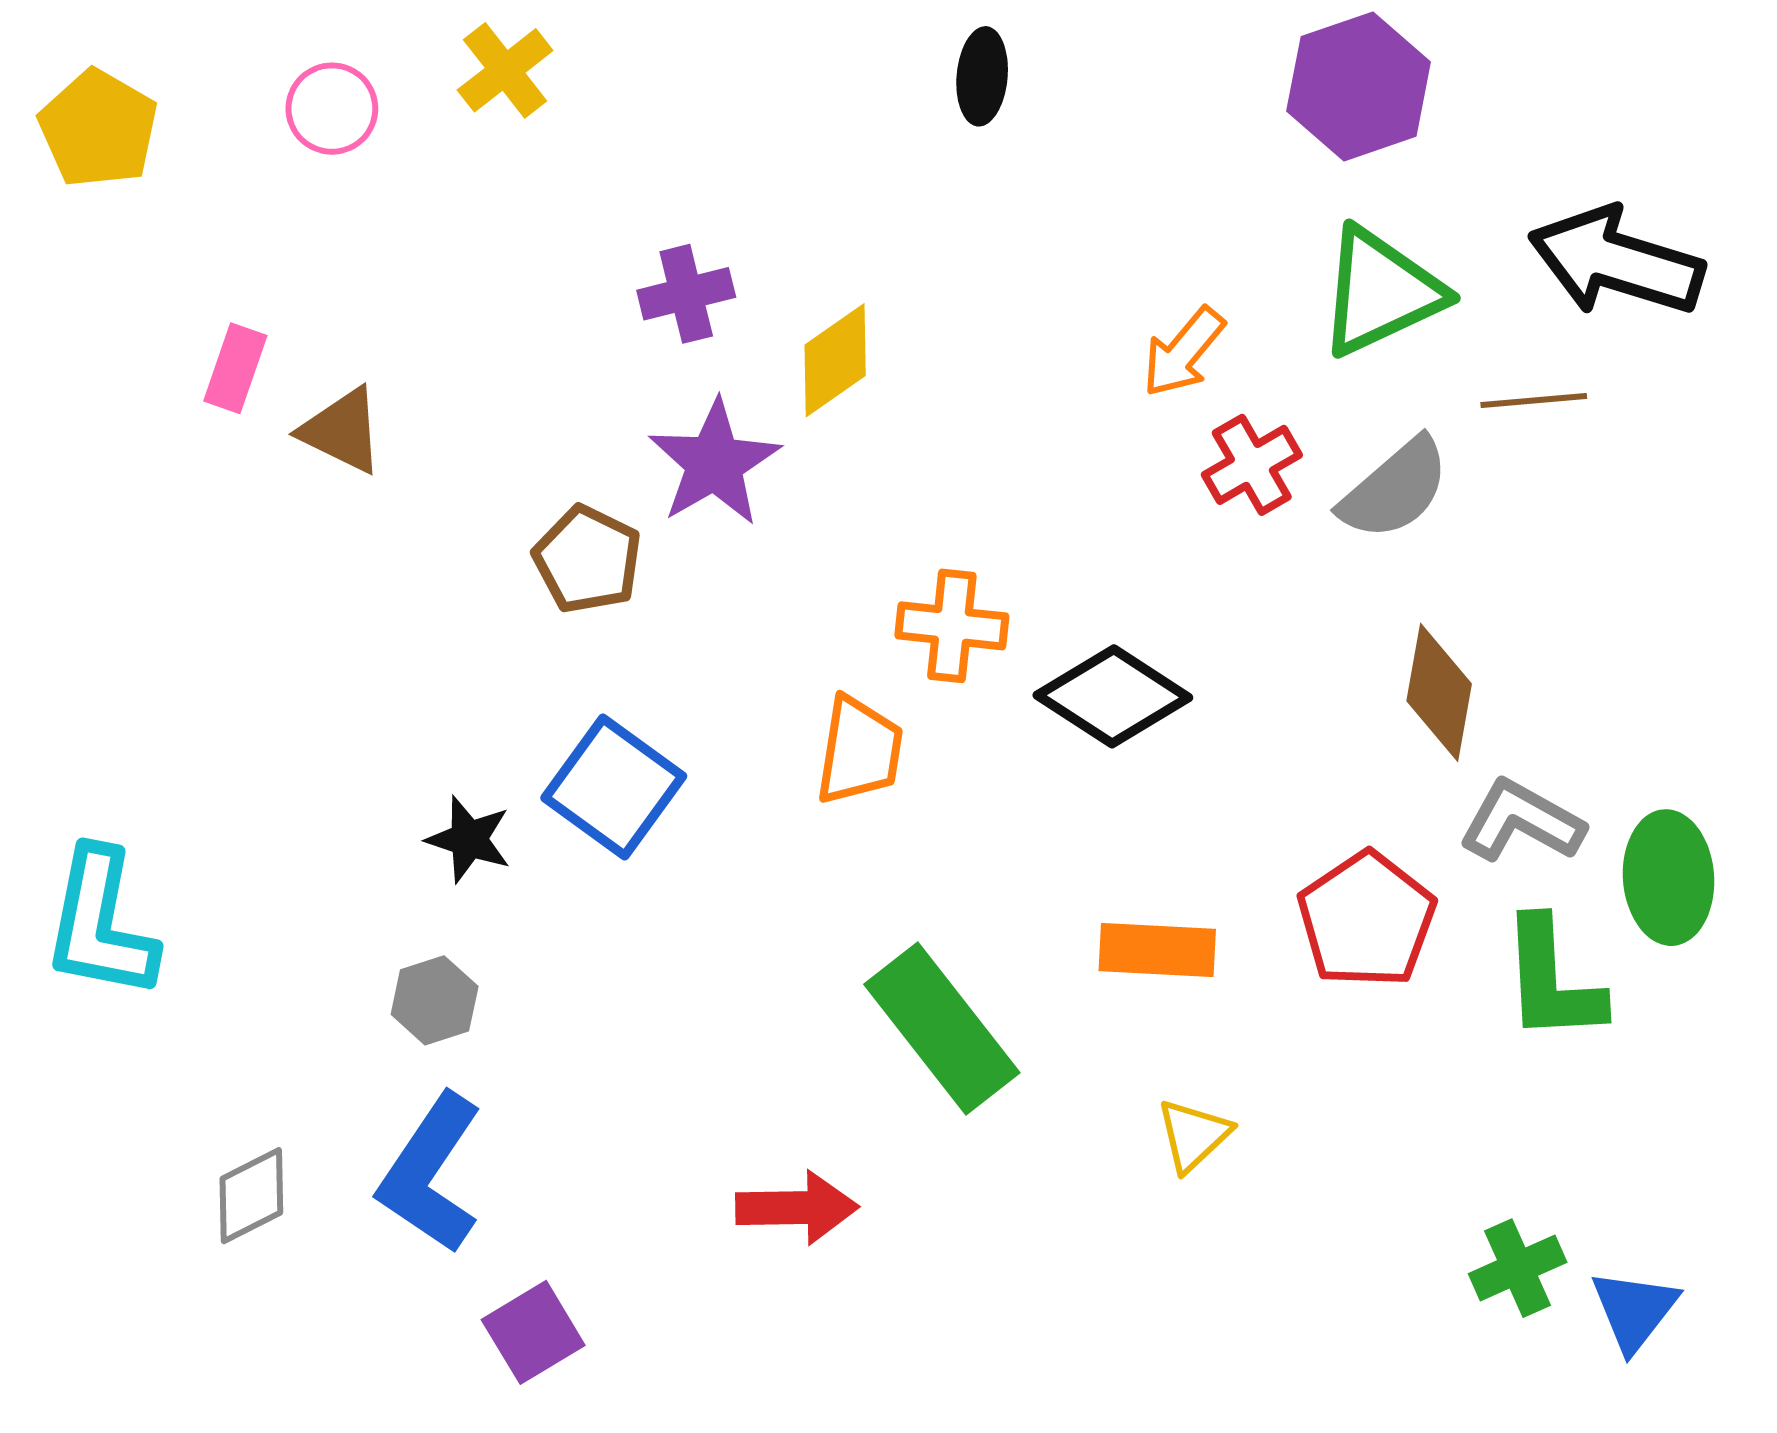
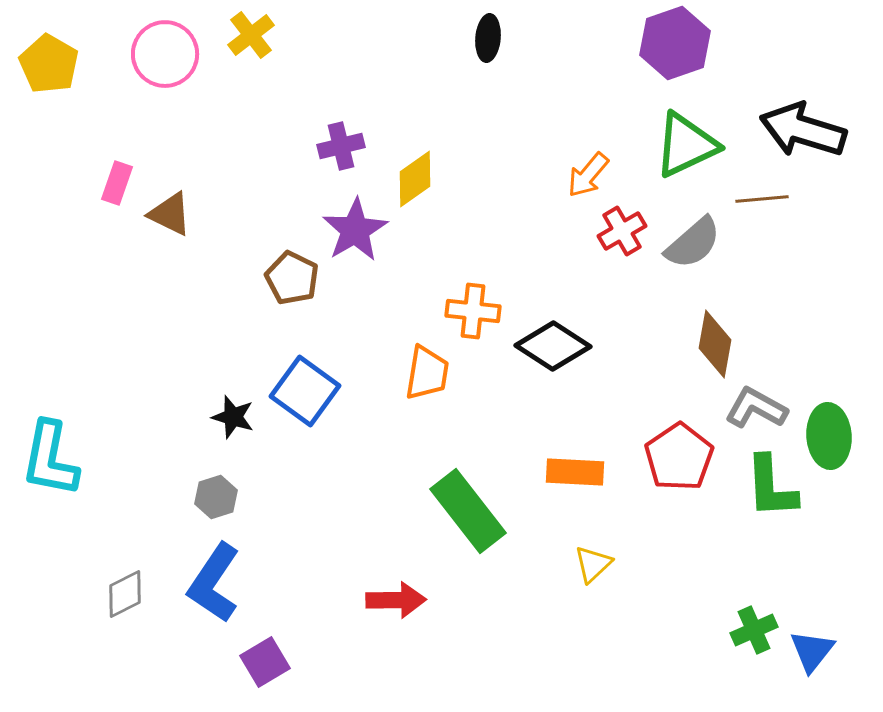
pink circle: (332, 109) -> (165, 54), size x1.5

